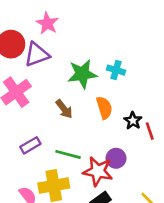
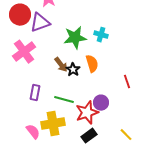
black star: (133, 121) -> (73, 70), moved
purple rectangle: (30, 145) -> (35, 93), turned -49
red star: (98, 171) -> (87, 113), turned -30

